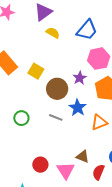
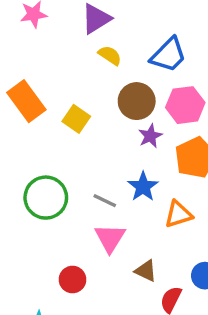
brown circle: (57, 89) -> (137, 101), moved
green circle: (21, 118) -> (46, 198), size x1.6
pink triangle: (66, 170) -> (110, 238), moved

